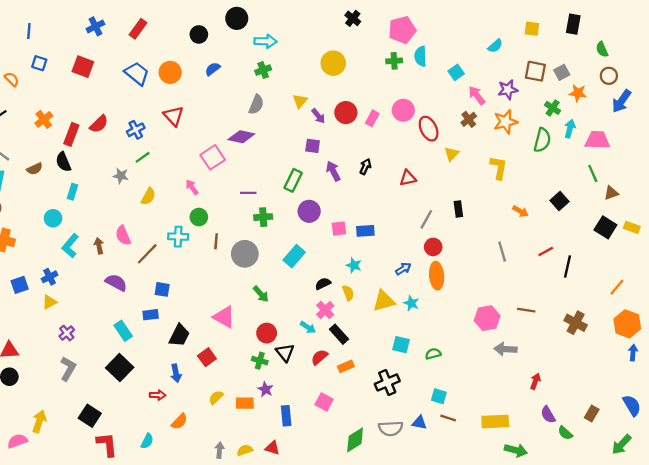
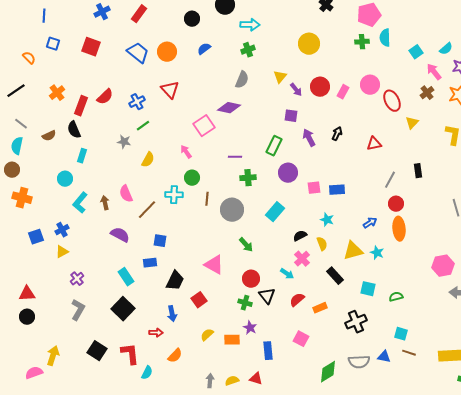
cyan semicircle: (495, 46) -> (446, 49), moved
black rectangle: (339, 334) -> (335, 276), moved
red L-shape: (107, 444) -> (130, 354), moved

